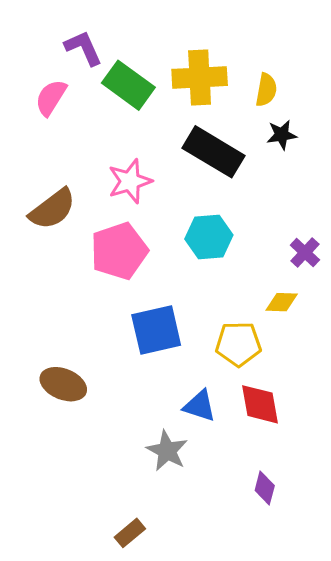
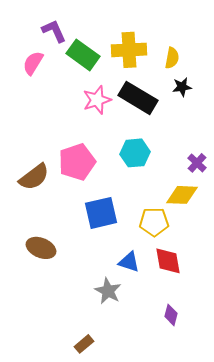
pink star: (130, 181) -> (97, 100), moved
brown semicircle: (52, 209) -> (34, 177), moved
yellow diamond: (282, 302) -> (182, 195), size x1.5

